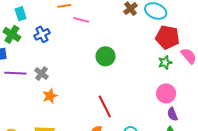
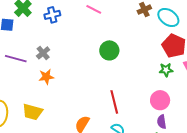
purple line: (15, 73) -> (16, 59), moved
red line: (105, 106) -> (114, 102), moved

